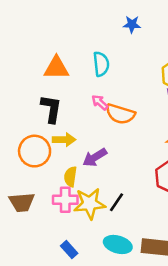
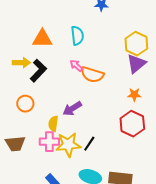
black L-shape: (51, 109) -> (38, 71), turned 35
yellow arrow: (64, 140) -> (21, 63), moved
orange circle: (35, 151) -> (25, 104), size x0.7

